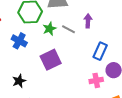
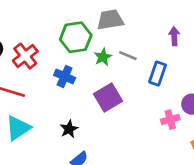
purple arrow: (88, 21) -> (174, 36), moved
blue rectangle: (100, 51) -> (158, 74), moved

